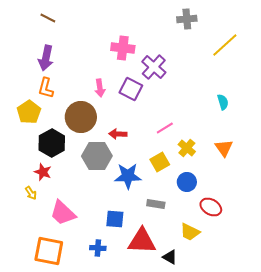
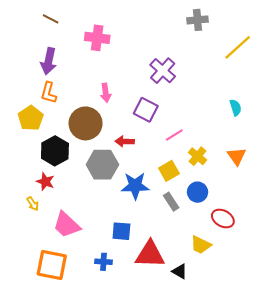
pink cross: (123, 48) -> (97, 38), moved
purple square: (131, 89) -> (146, 110), moved
gray rectangle: (156, 204) -> (171, 202), moved, turned 48

